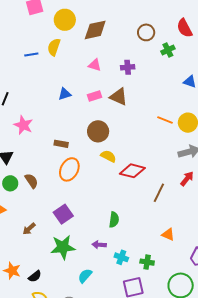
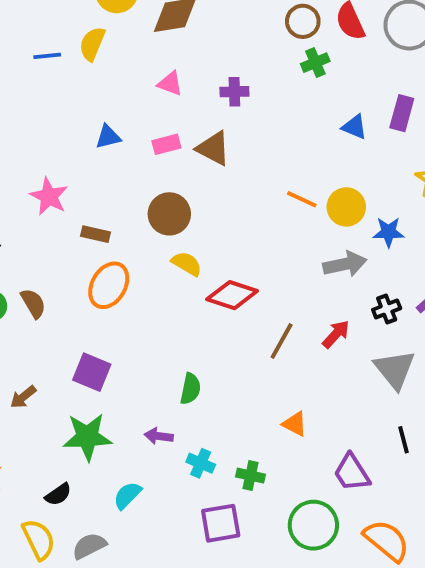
brown circle: (146, 32) -> (303, 21), moved
pink star: (23, 125) -> (49, 197), moved
red arrow: (187, 179) -> (336, 334), moved
purple square: (63, 214) -> (92, 372), turned -36
black semicircle: (35, 276) -> (58, 494), moved

